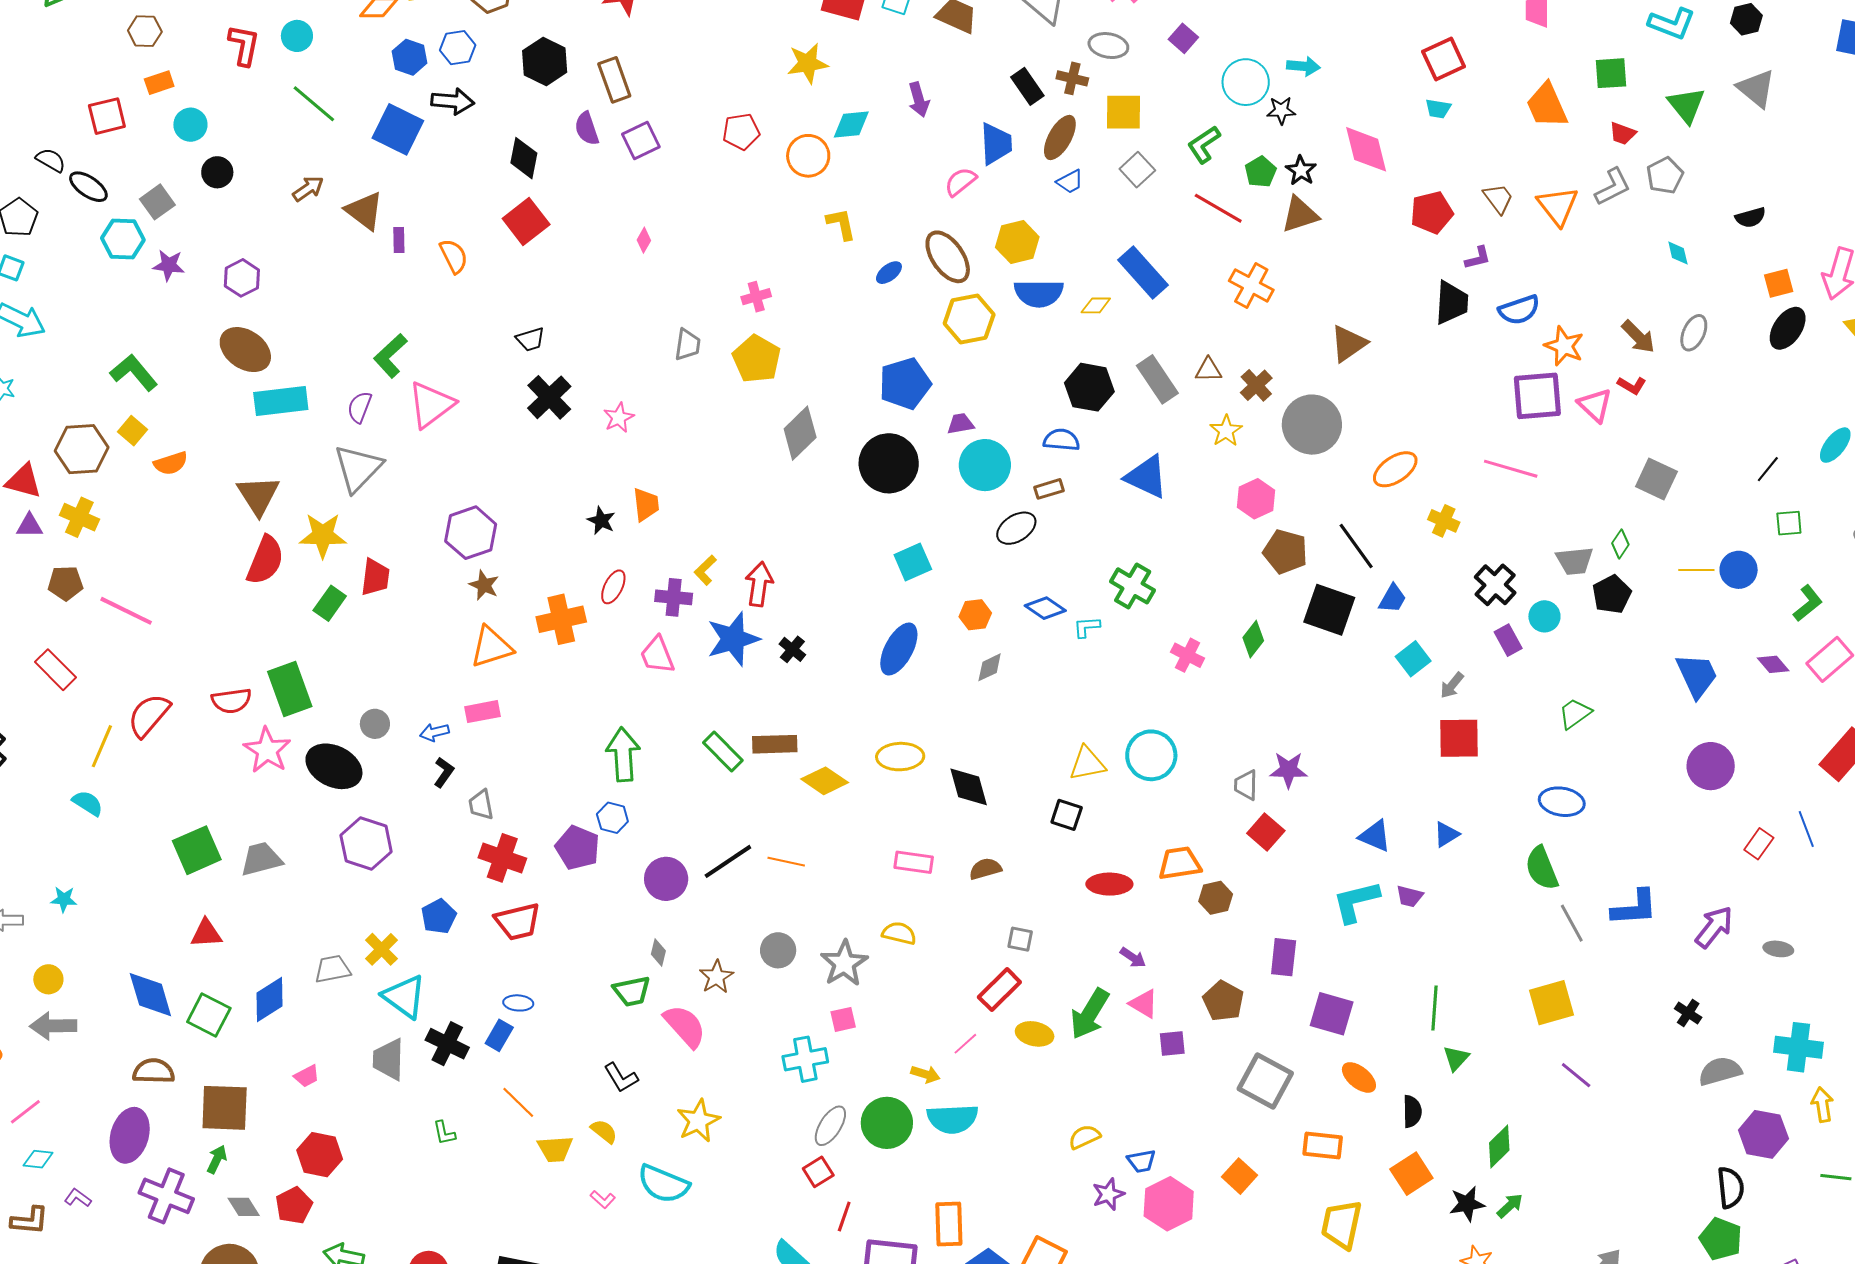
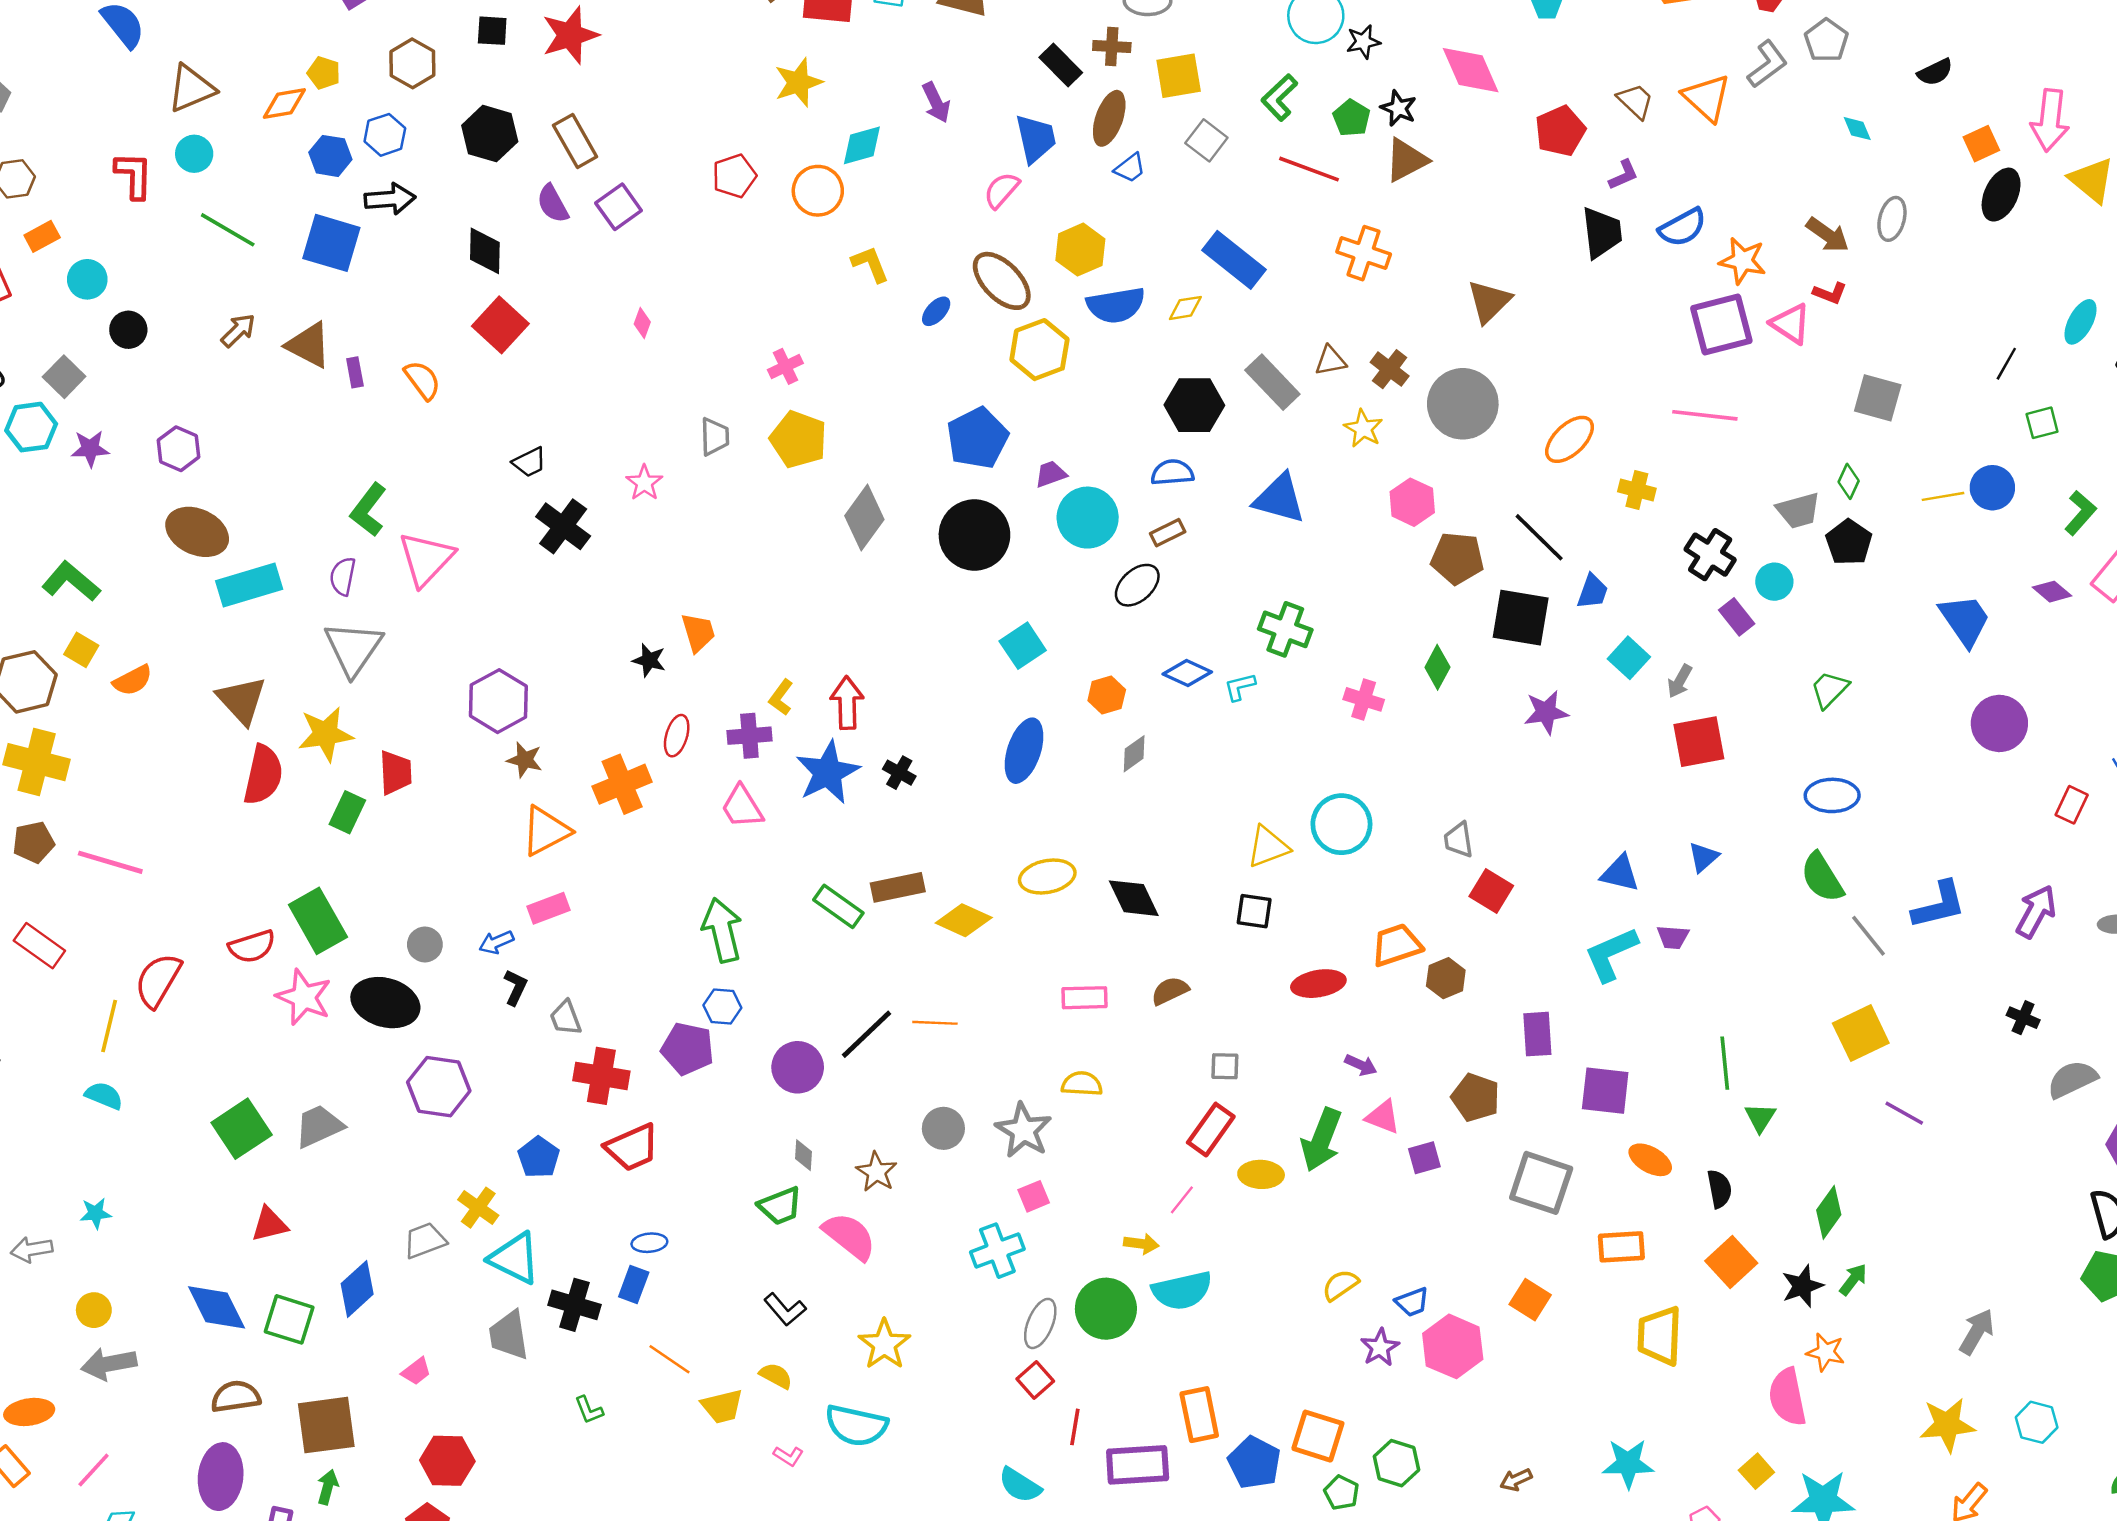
pink star: (619, 418) -> (644, 483), moved
yellow cross: (79, 517) -> (37, 762), size x1.4
purple star: (1289, 770) -> (1546, 712), moved

